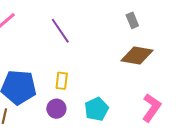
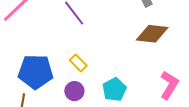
yellow rectangle: (62, 81) -> (78, 63), turned -48

